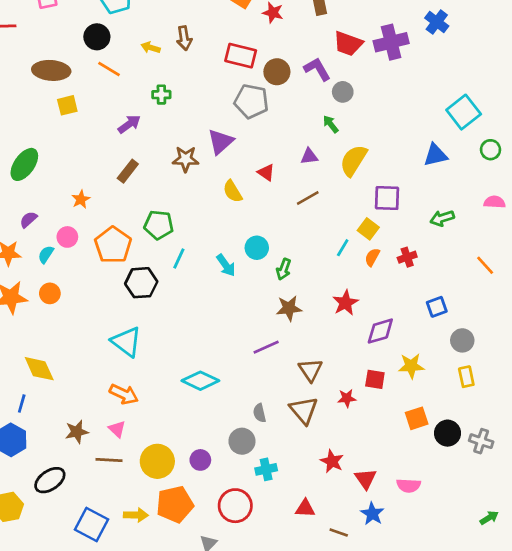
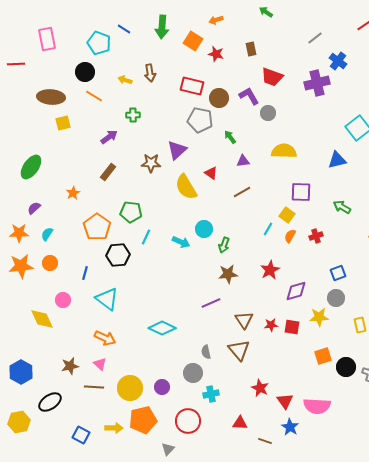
purple cross: (391, 42) -> (317, 83), moved
green arrow: (331, 124) -> (230, 137), moved
yellow semicircle: (353, 160) -> (284, 151), moved, turned 60
yellow semicircle: (233, 191) -> (186, 187), size x1.5
green arrow: (442, 218) -> (342, 207), turned 48
pink circle: (67, 237) -> (63, 300), moved
cyan arrow: (226, 265) -> (181, 242), turned -30
gray circle: (462, 340) -> (336, 298), moved
red star: (347, 398) -> (271, 325), moved
blue line: (22, 404) -> (85, 273), moved
pink semicircle: (409, 485) -> (317, 406), size x1.5
blue square: (92, 524) -> (81, 435), size x0.7

